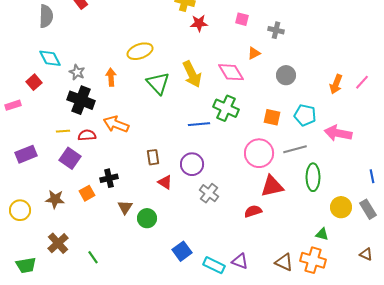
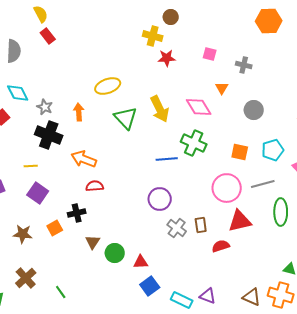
orange triangle: (254, 53) -> (222, 88), turned -32
cyan pentagon: (305, 115) -> (273, 150), turned -30
red semicircle: (87, 135) -> (95, 186), moved
brown rectangle: (153, 157) -> (201, 225), moved
red triangle: (165, 182) -> (141, 262), moved, turned -35

